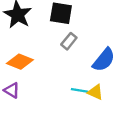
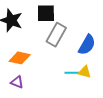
gray rectangle: (69, 41) -> (56, 35), size x1.6

